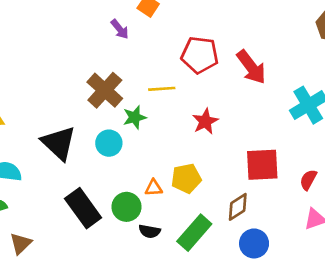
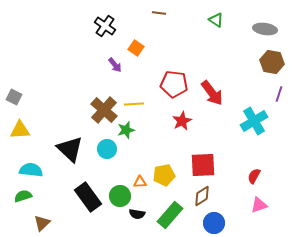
yellow line: (162, 89) -> (134, 104), moved
red star: (205, 121) -> (182, 121), moved
red square: (262, 165) -> (203, 165), moved

